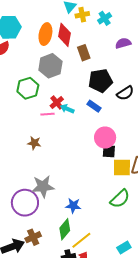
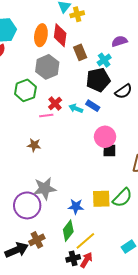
cyan cross: (105, 18) -> (104, 60), moved
cyan arrow: (67, 109) -> (76, 108), moved
yellow square: (122, 168) -> (101, 199), moved

